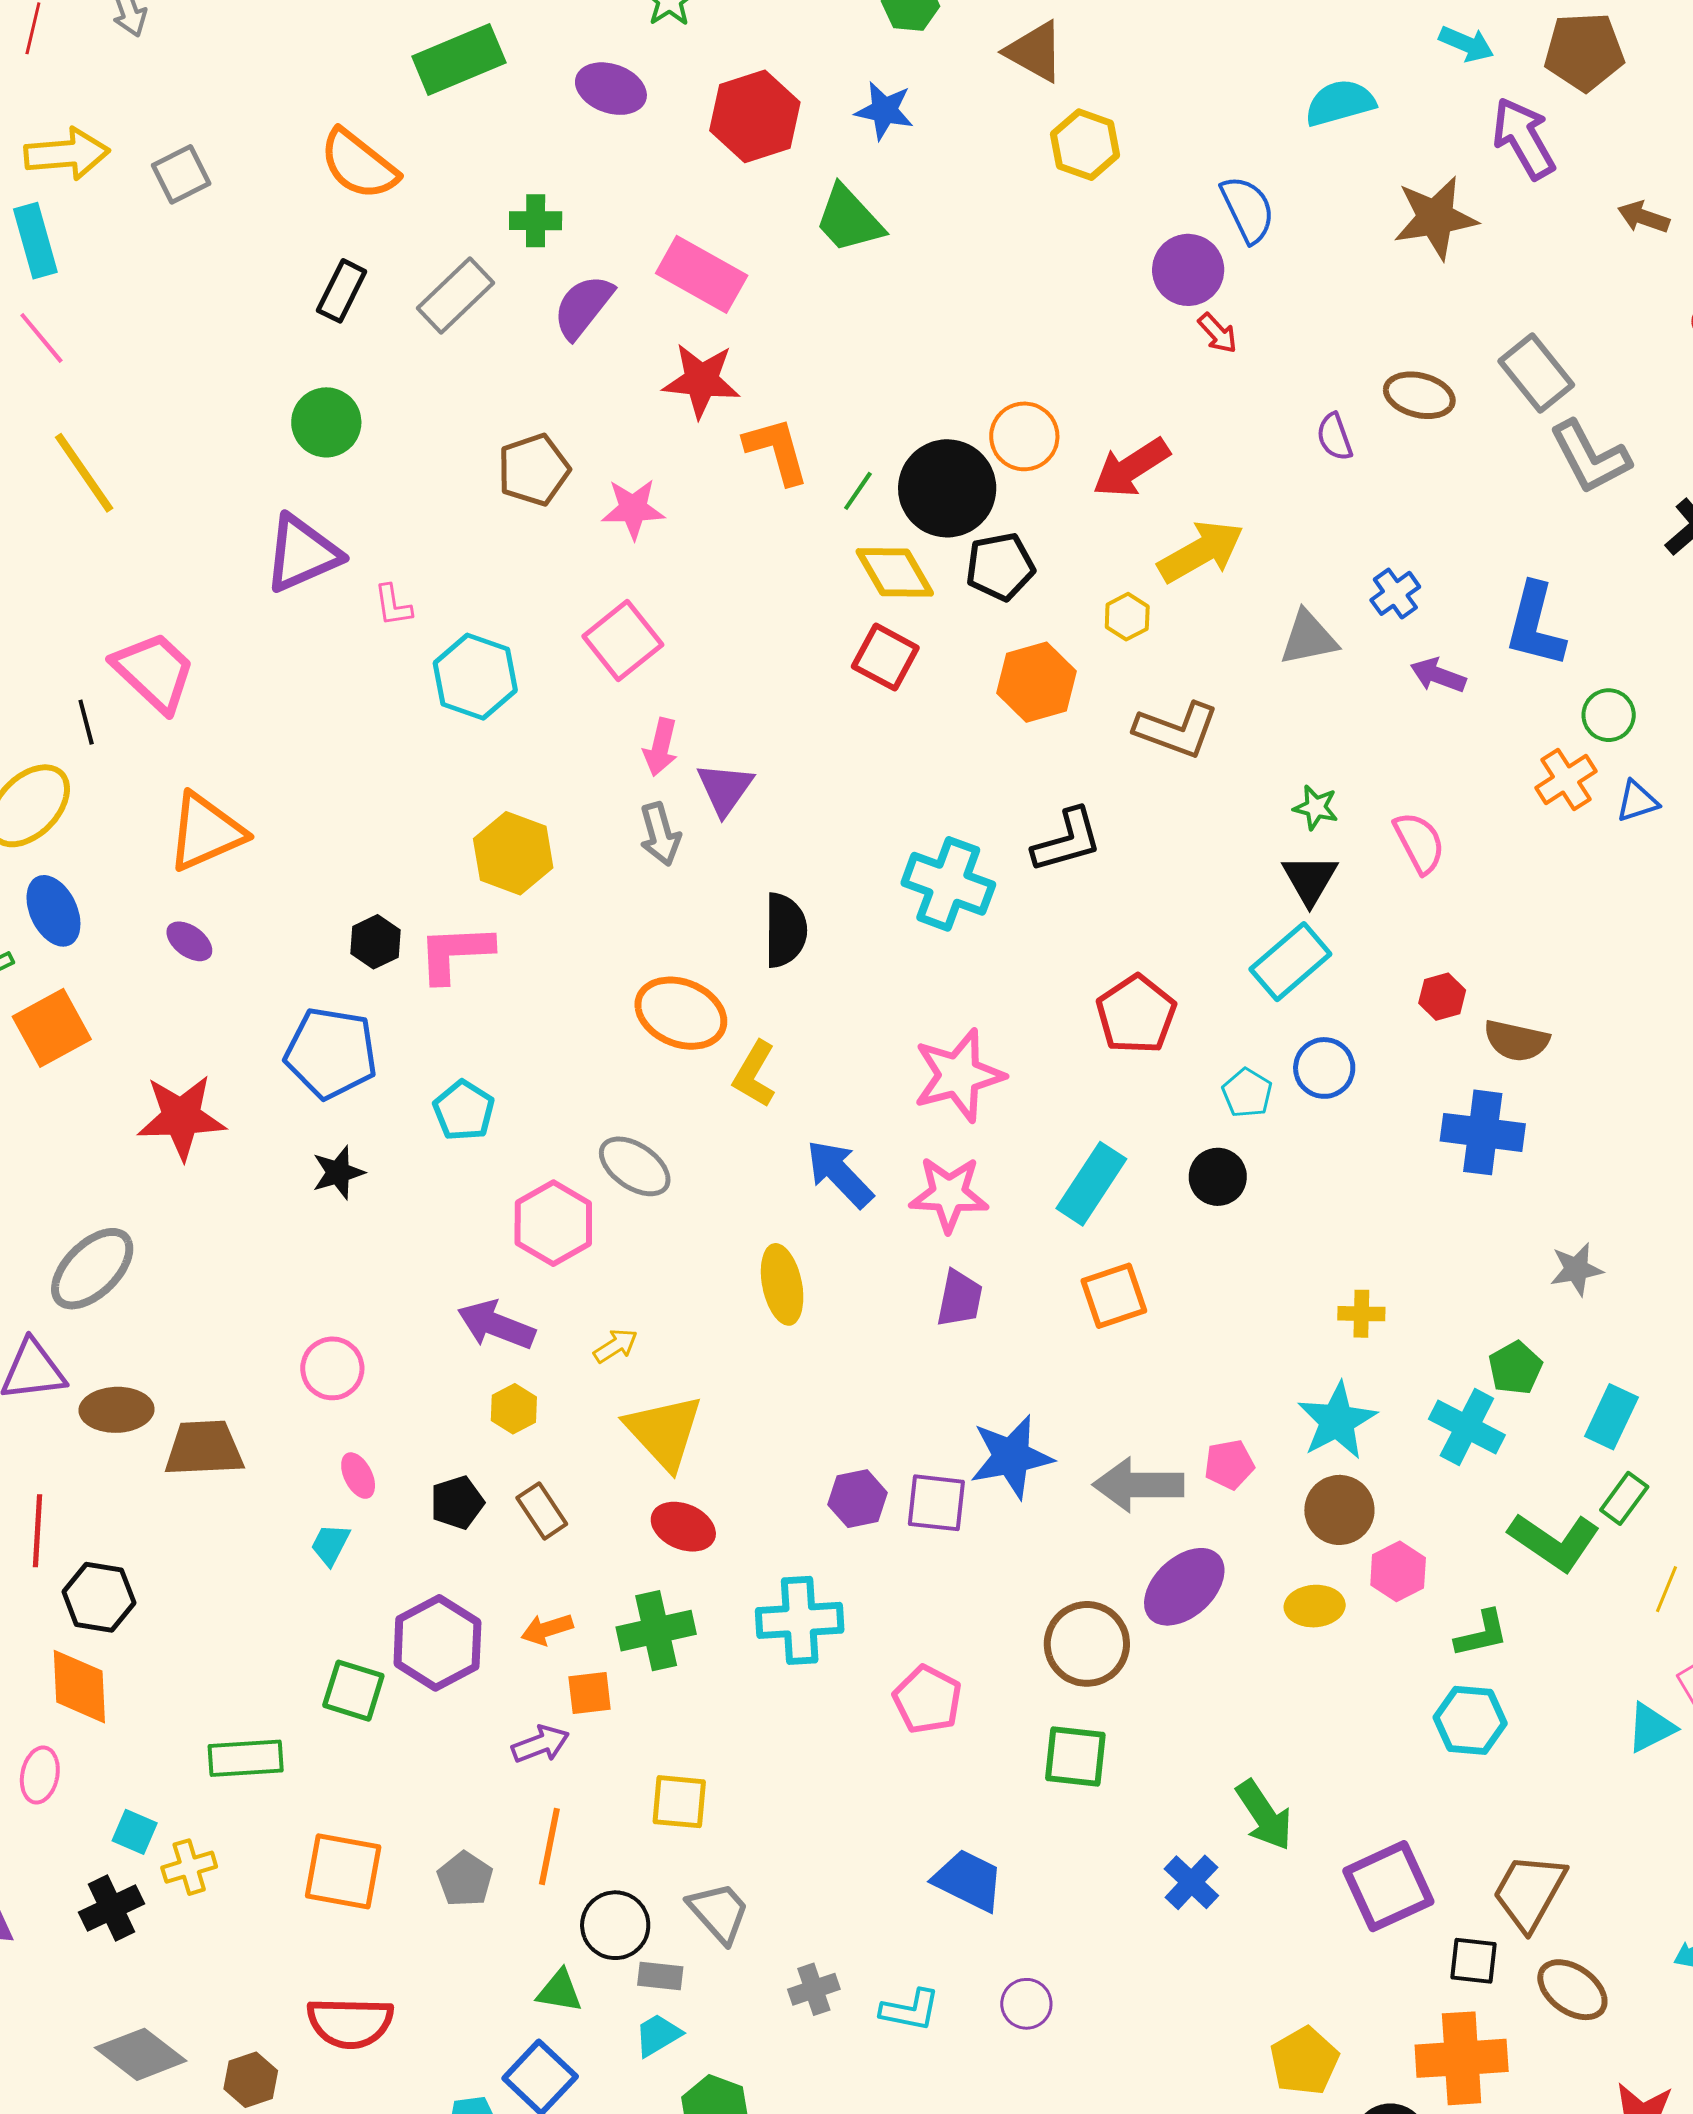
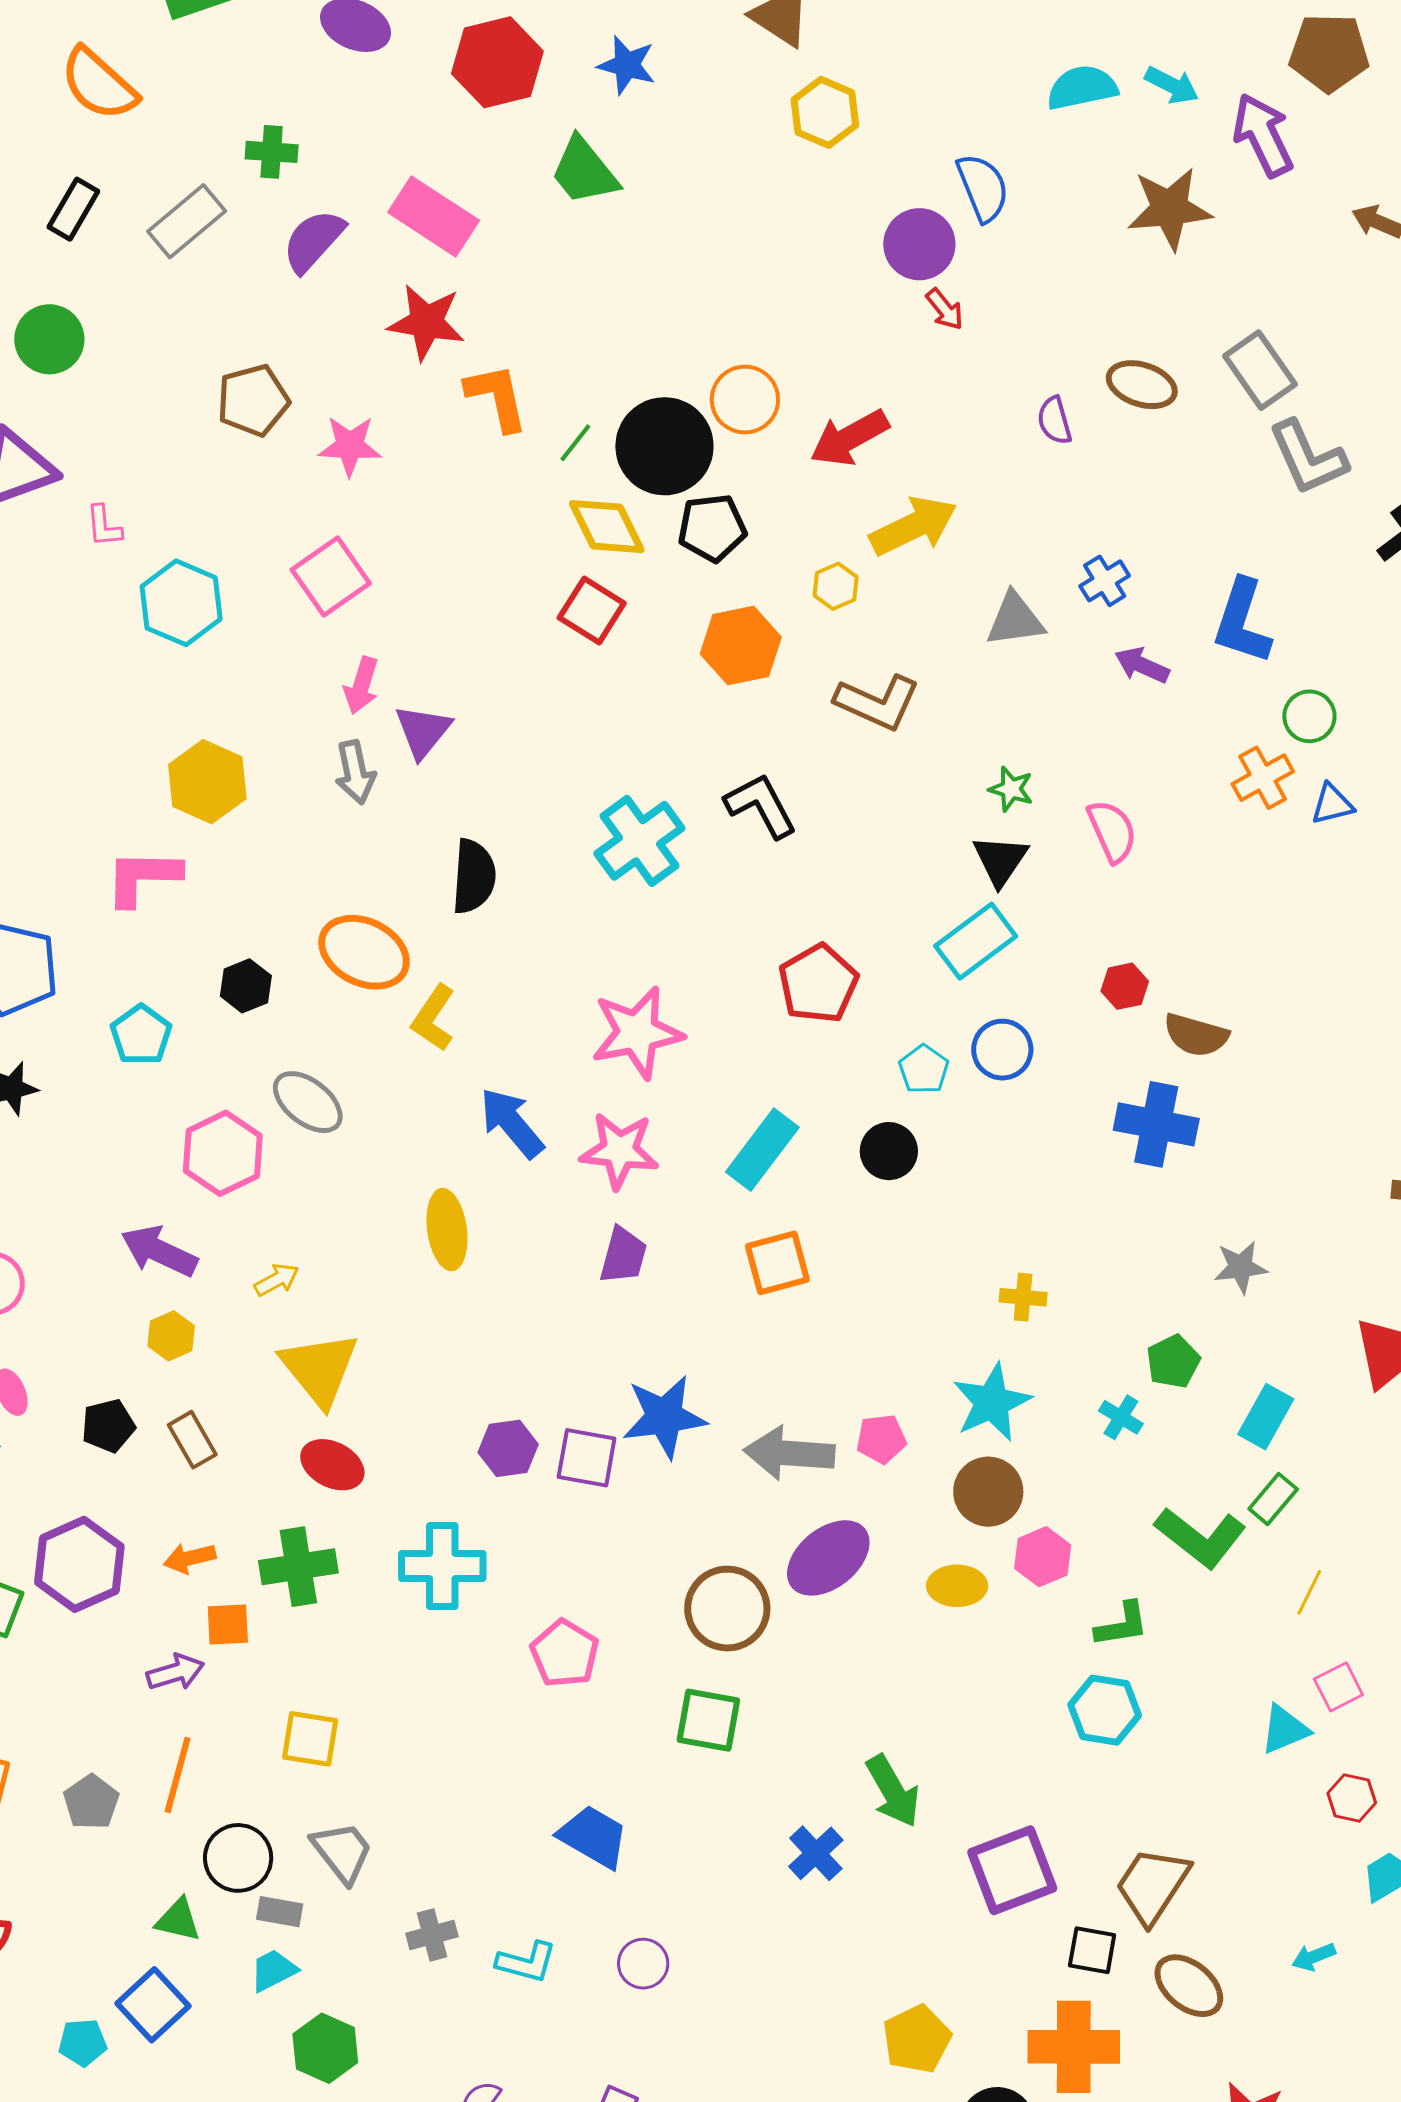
cyan arrow: (1466, 44) -> (1172, 85), moved
black L-shape: (1067, 840) -> (761, 806), turned -106
cyan cross: (948, 884) -> (639, 841), turned 30
black hexagon: (376, 942) -> (246, 986), moved
cyan cross: (1467, 1427) -> (1121, 1417), size x0.6

